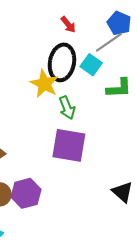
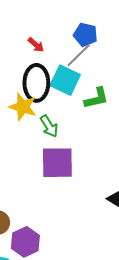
cyan square: (91, 65) -> (65, 80), size x1.4
purple hexagon: (26, 193) -> (25, 242), moved

